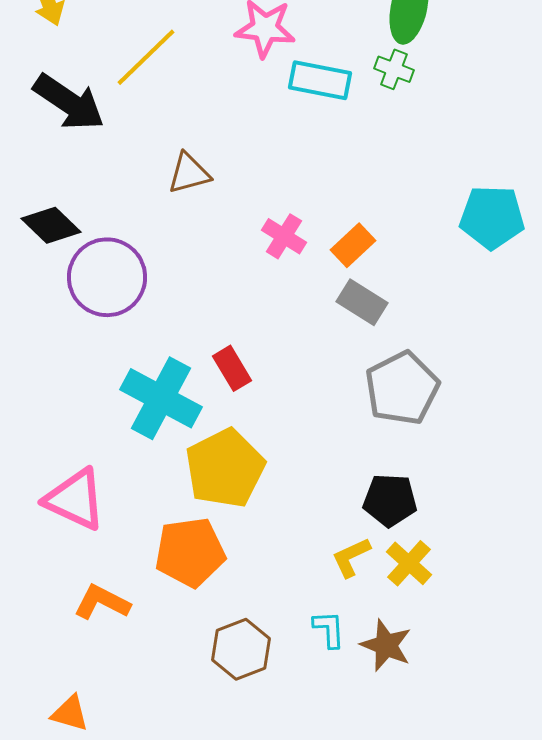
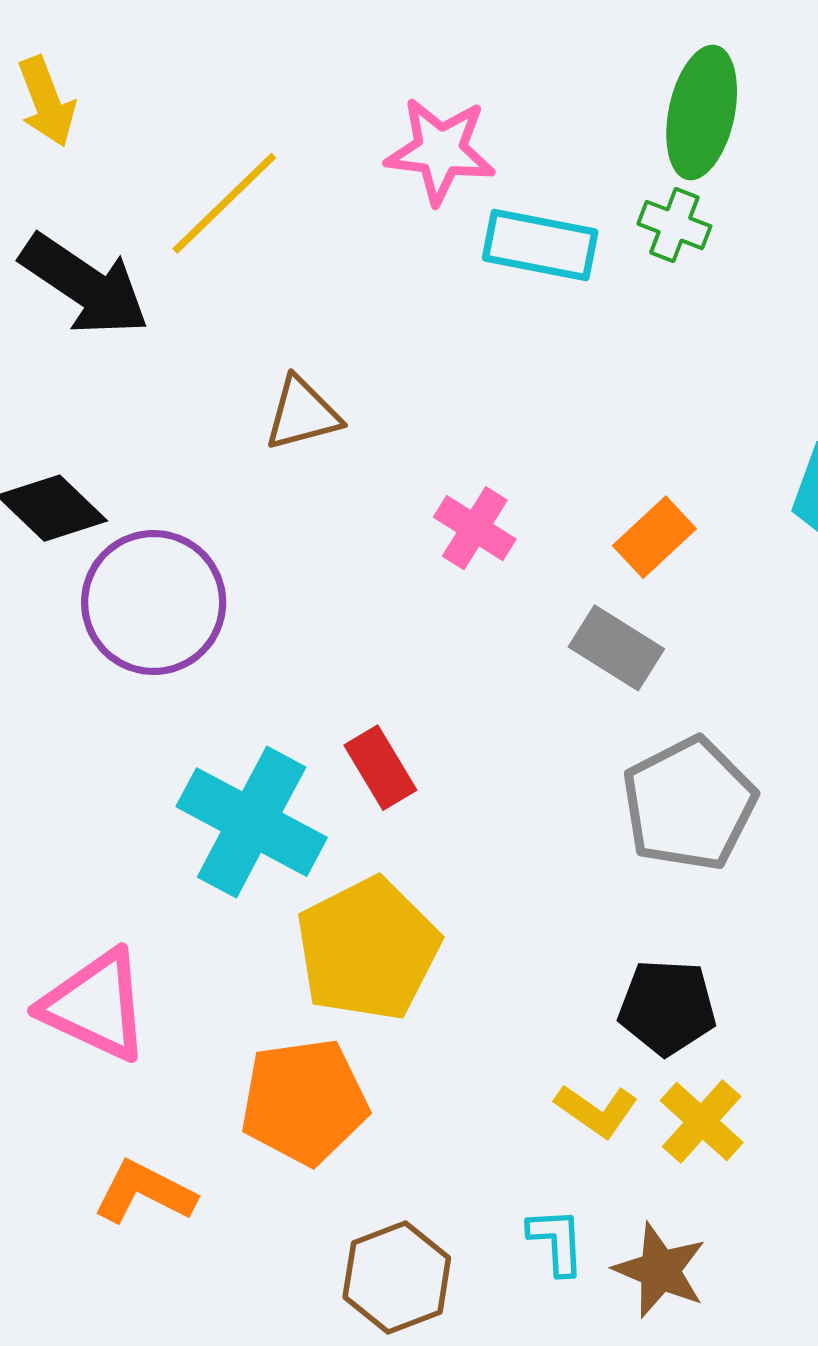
orange rectangle: (353, 245) -> (654, 537), moved
yellow L-shape: (351, 557) -> (596, 1111), turned -120

